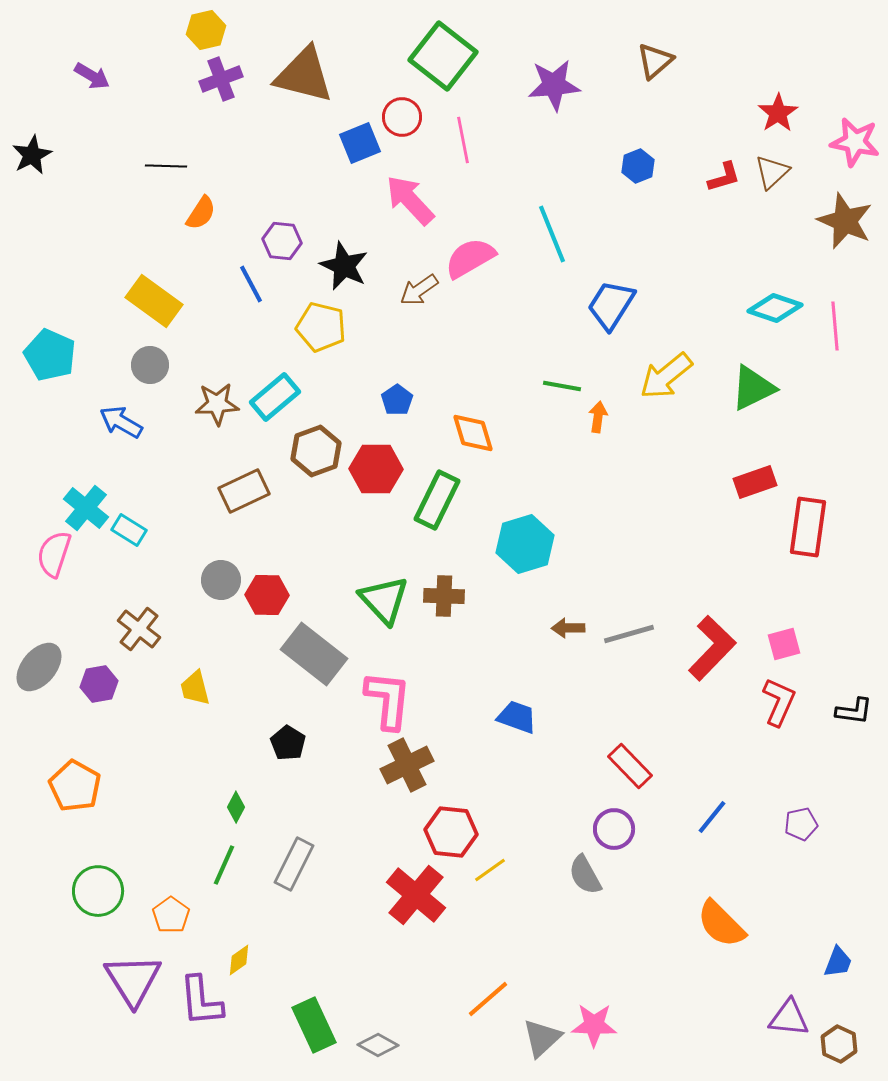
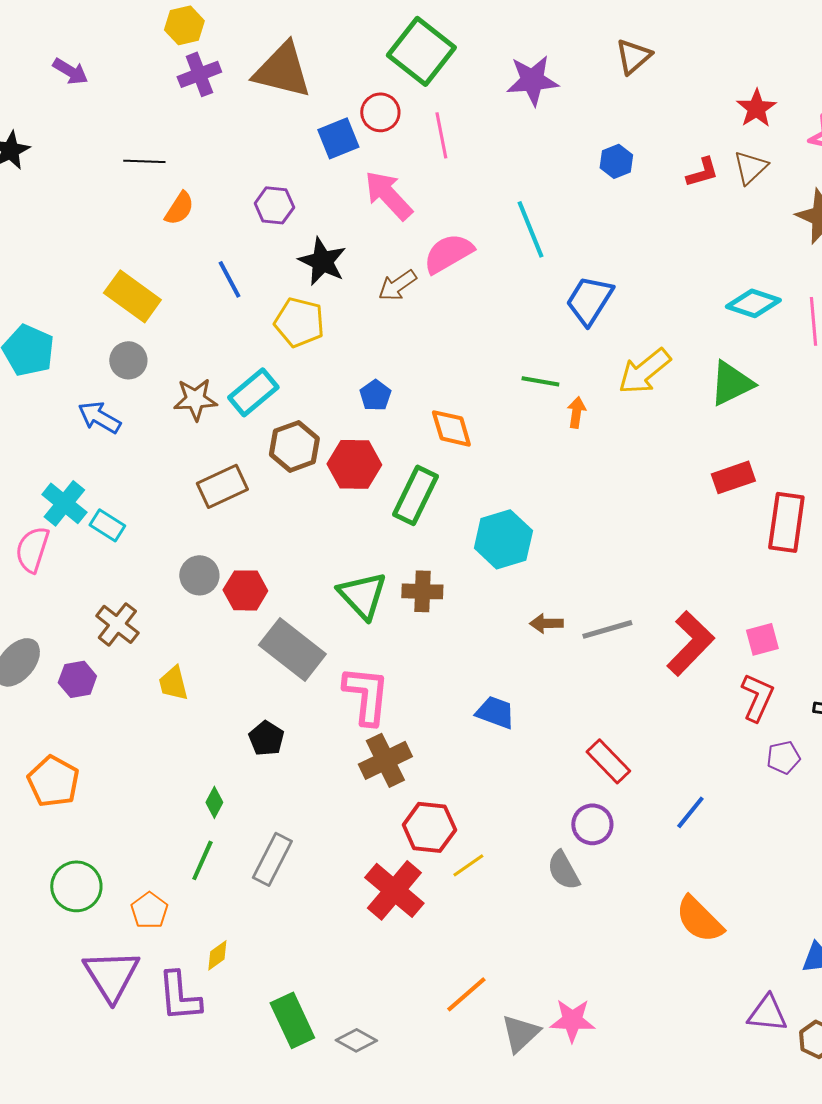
purple hexagon: (282, 241) -> (274, 205), moved
purple pentagon: (801, 824) -> (783, 757), moved

